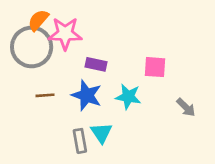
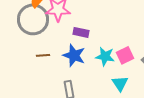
pink square: (155, 67) -> (125, 55), moved, turned -30
cyan triangle: (101, 133) -> (120, 83), moved

